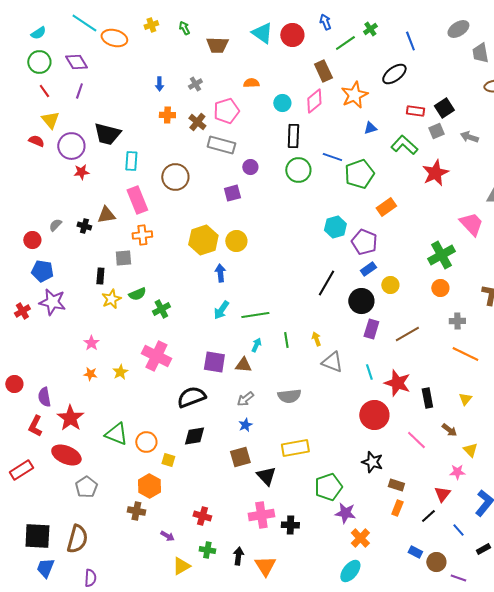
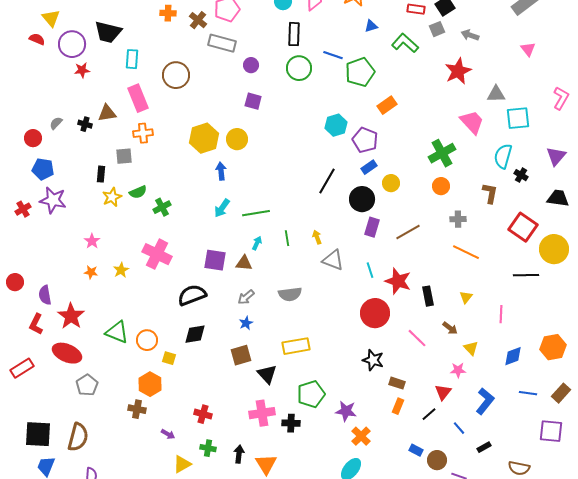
red star: (435, 173) -> (458, 71), moved
purple square: (232, 193) -> (253, 101), moved, turned 30
green pentagon: (328, 487) -> (311, 394), moved

